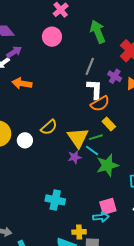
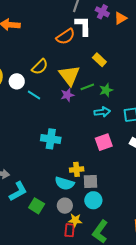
orange semicircle: (100, 104) -> (66, 37), moved
green line: (96, 137) -> (87, 87), moved
cyan line: (92, 151) -> (34, 95), moved
green star: (107, 165) -> (106, 90), moved, size x0.6
cyan arrow: (101, 217) -> (102, 112), moved

